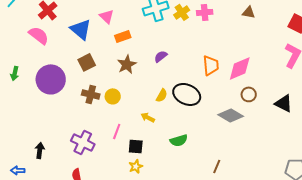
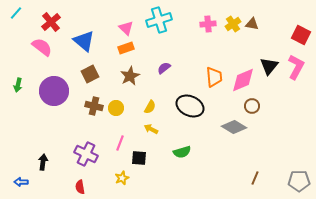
yellow cross: (182, 12) -> (233, 24), moved
pink triangle: (107, 16) -> (126, 28), moved
yellow semicircle: (162, 95) -> (150, 107), moved
black triangle: (284, 103) -> (269, 66), moved, turned 42
yellow star: (136, 166) -> (122, 178), moved
brown line: (217, 166) -> (255, 178), moved

